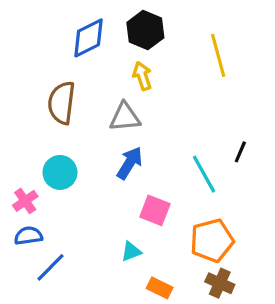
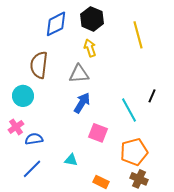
cyan circle: (60, 172) -> (23, 96), moved
blue semicircle: (28, 236) -> (34, 139), moved
cyan triangle: (131, 252) -> (71, 160), moved, turned 32

